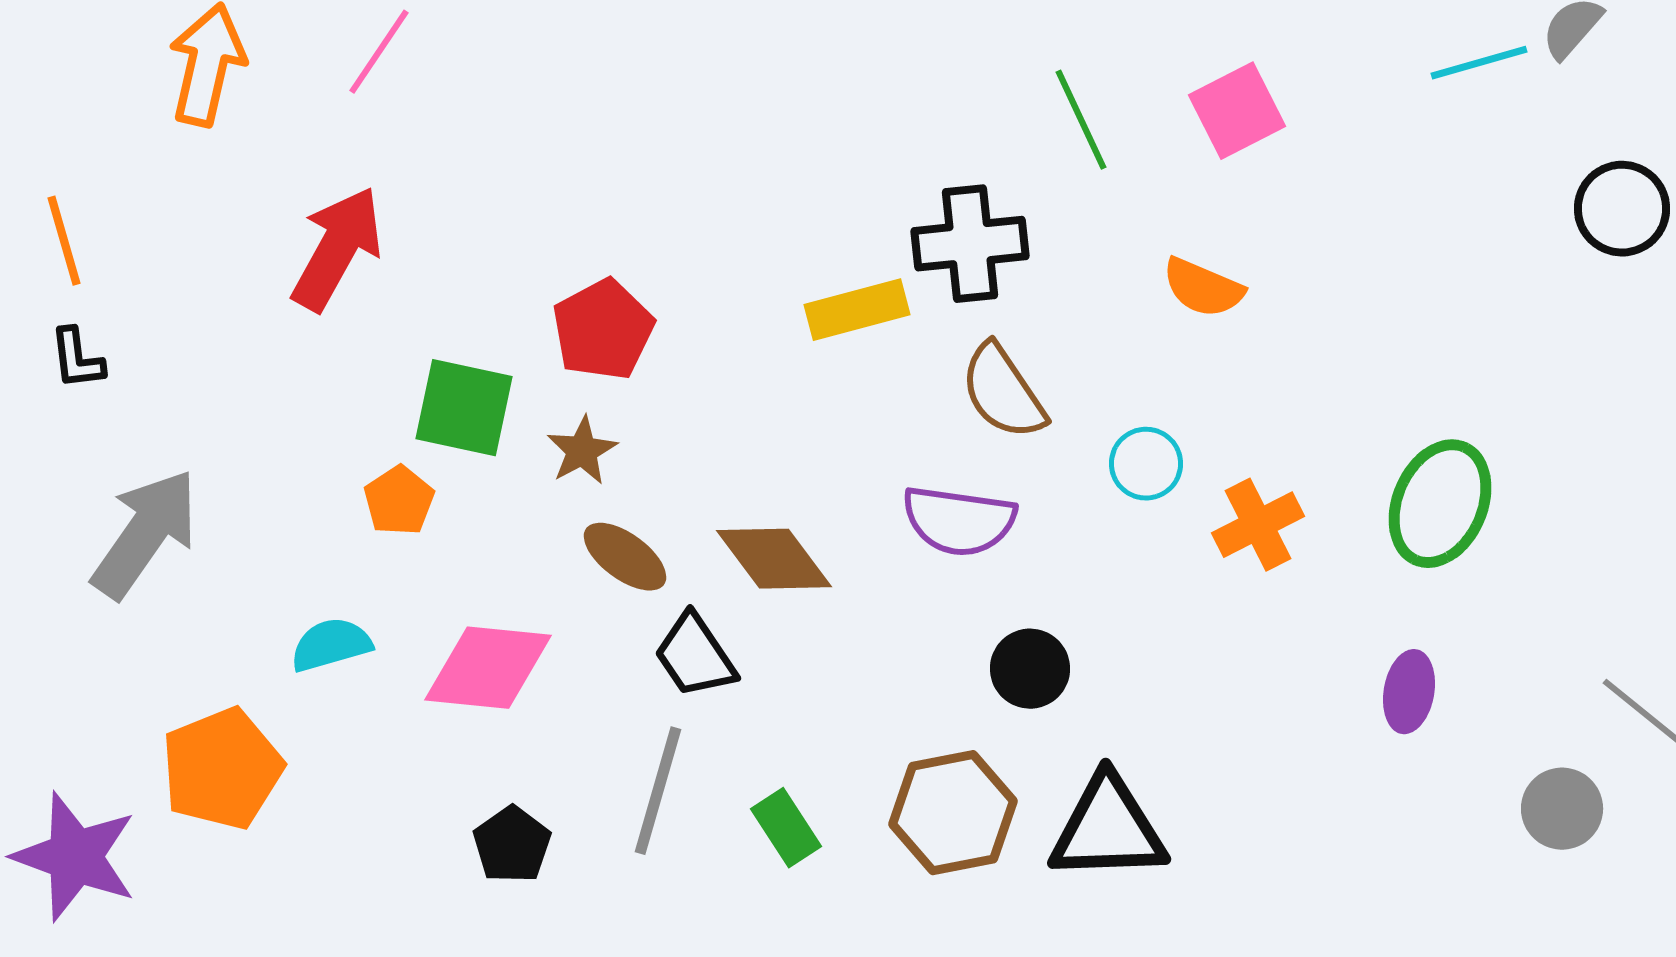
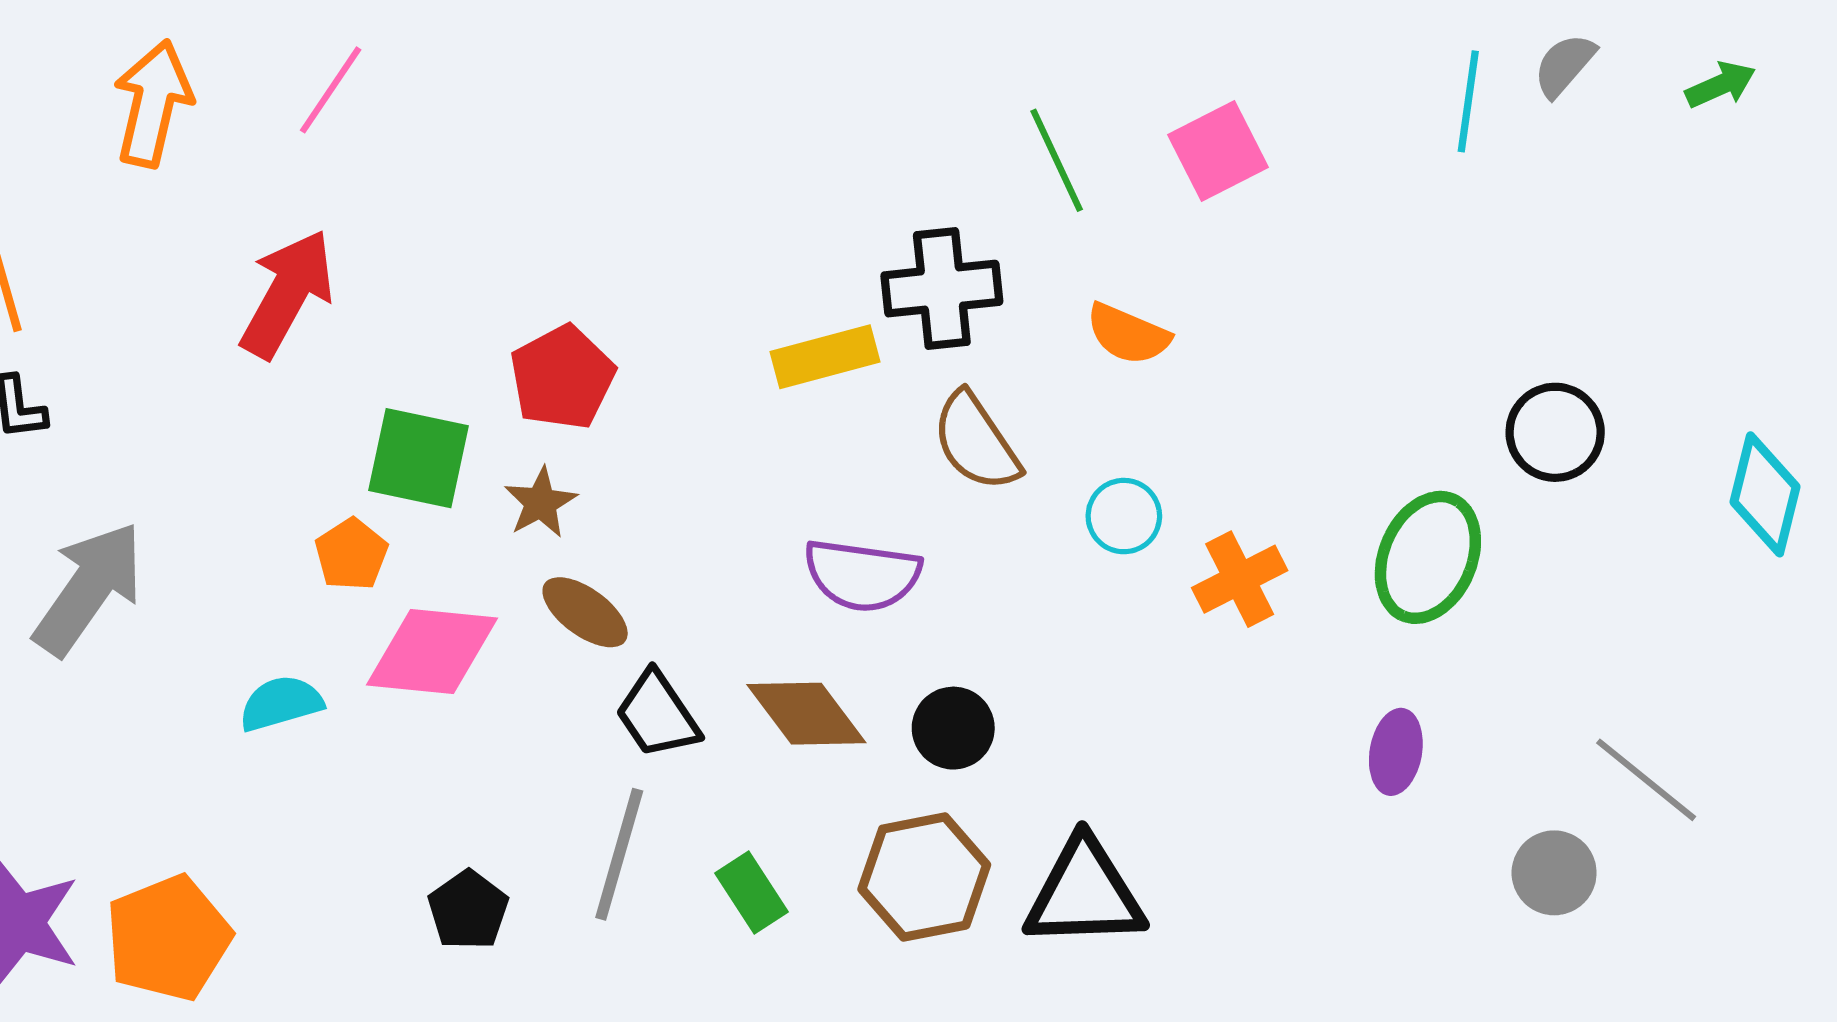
cyan line: (1479, 63) -> (1468, 101), turned -66
black circle: (1622, 209) -> (1555, 432), moved
orange semicircle: (1203, 288) -> (1128, 334), moved
purple semicircle: (959, 521) -> (862, 575), moved
brown diamond: (774, 559) -> (806, 714), moved
pink diamond: (488, 668) -> (432, 652), moved
black circle: (1030, 669) -> (953, 728), moved
orange pentagon: (222, 769) -> (168, 938), moved

